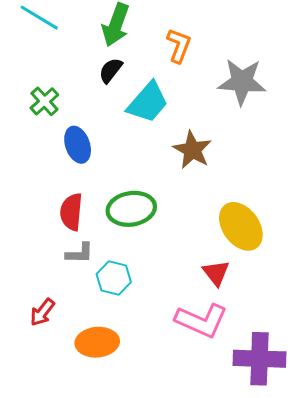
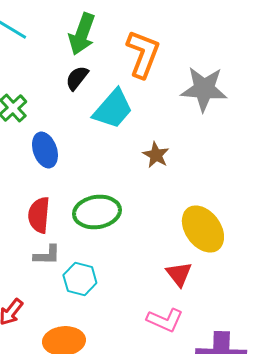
orange L-shape: (179, 45) -> (143, 54), size x1.4
brown star: (192, 150) -> (156, 155), size x0.7
pink L-shape: (202, 320) -> (165, 320), size x0.7

